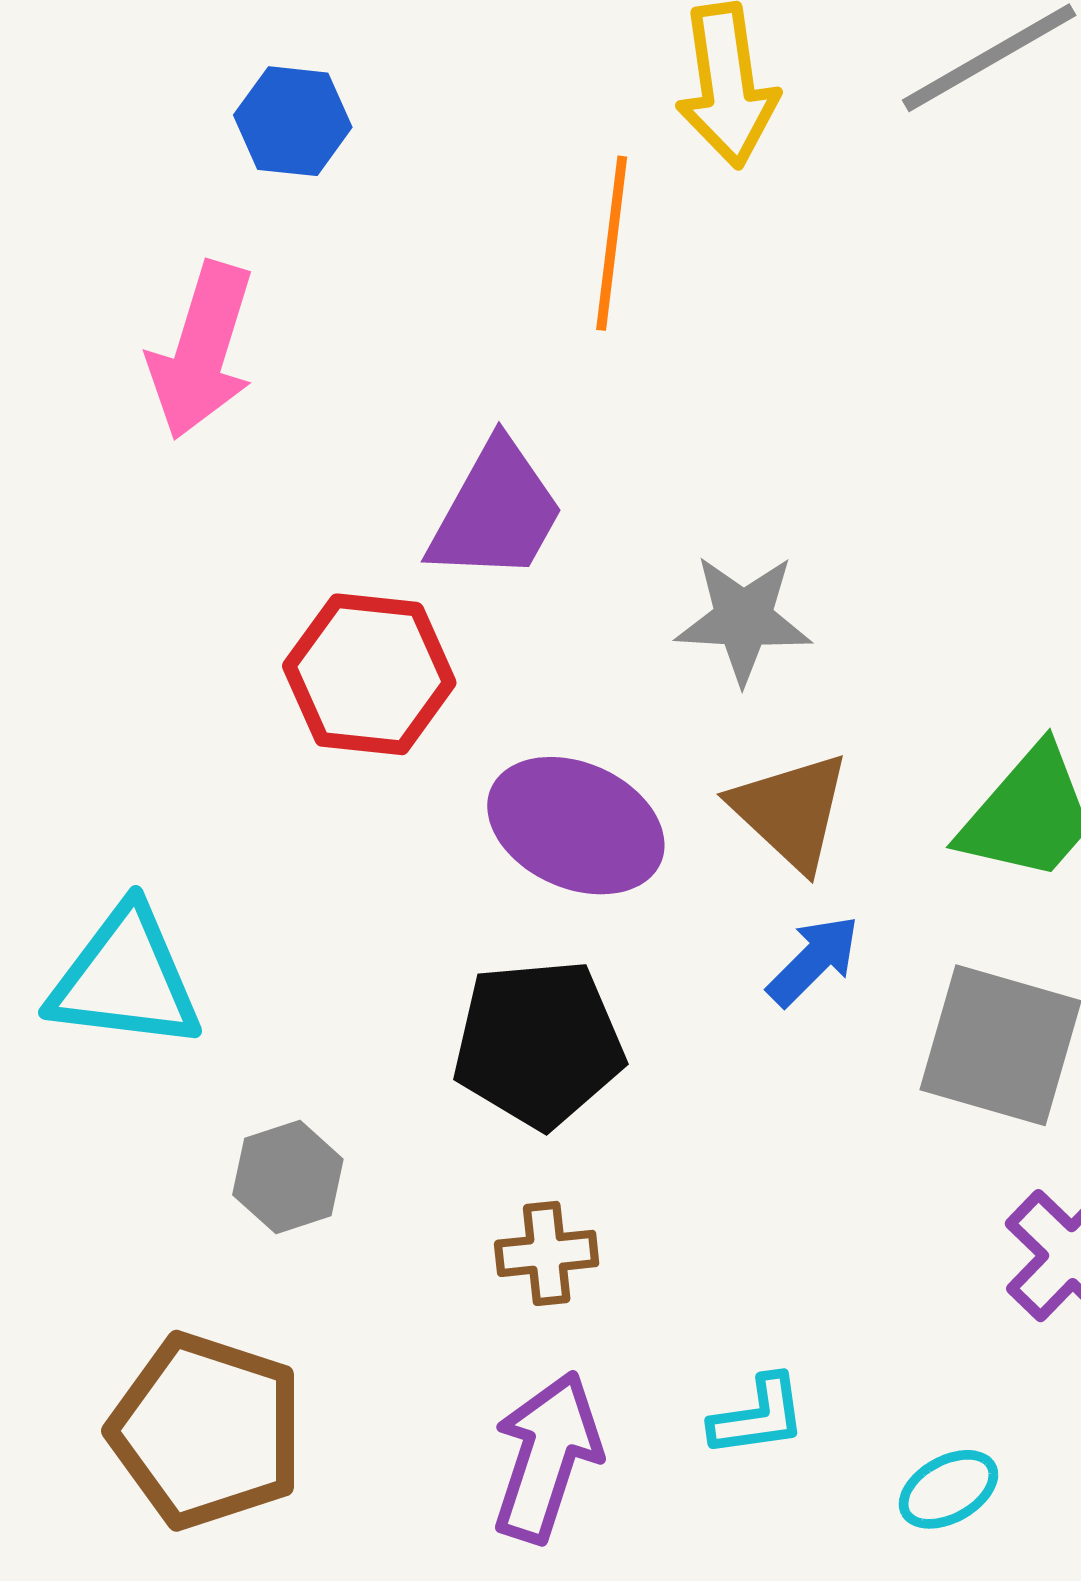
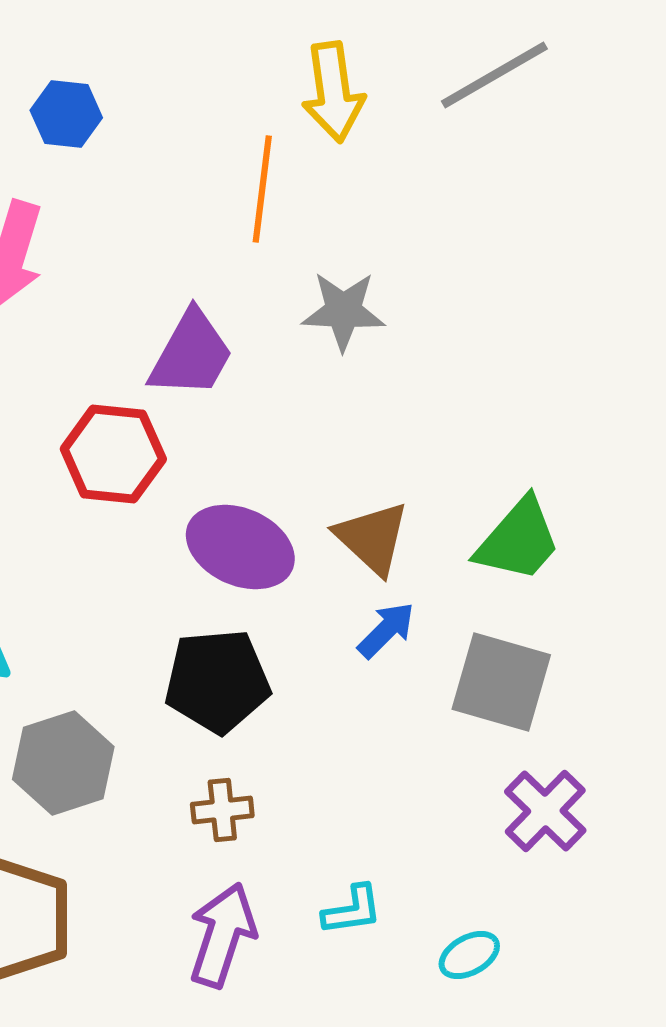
gray star: (743, 619) -> (343, 311), moved
gray hexagon: (288, 1177) -> (63, 763), size x1.5

